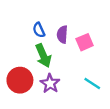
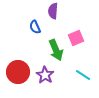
purple semicircle: (62, 34) -> (53, 11), moved
green arrow: (43, 56) -> (56, 50), moved

